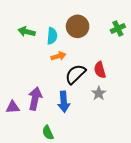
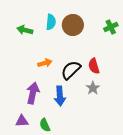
cyan semicircle: (52, 36) -> (51, 22), moved
orange arrow: (58, 56) -> (45, 63), moved
purple triangle: (13, 107) -> (22, 121), moved

